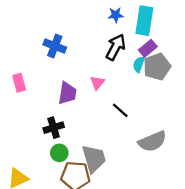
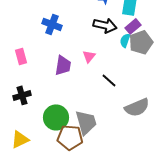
black arrow: (116, 47) -> (105, 25), turned 75
black cross: (54, 128) -> (22, 95), moved
green circle: (59, 153) -> (56, 117), size x1.6

